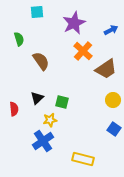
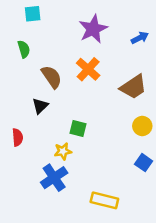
cyan square: (37, 12) -> (33, 14), moved
orange cross: (83, 51) -> (88, 69), moved
black triangle: (37, 98) -> (40, 106), moved

